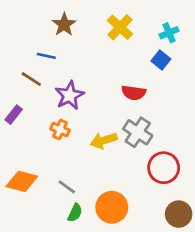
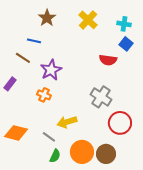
cyan cross: (169, 33) -> (124, 24), turned 32
blue square: (161, 60) -> (126, 44), moved
red semicircle: (134, 93) -> (108, 60), moved
yellow arrow: (104, 140) -> (67, 122), moved
brown circle: (179, 214) -> (106, 154), moved

